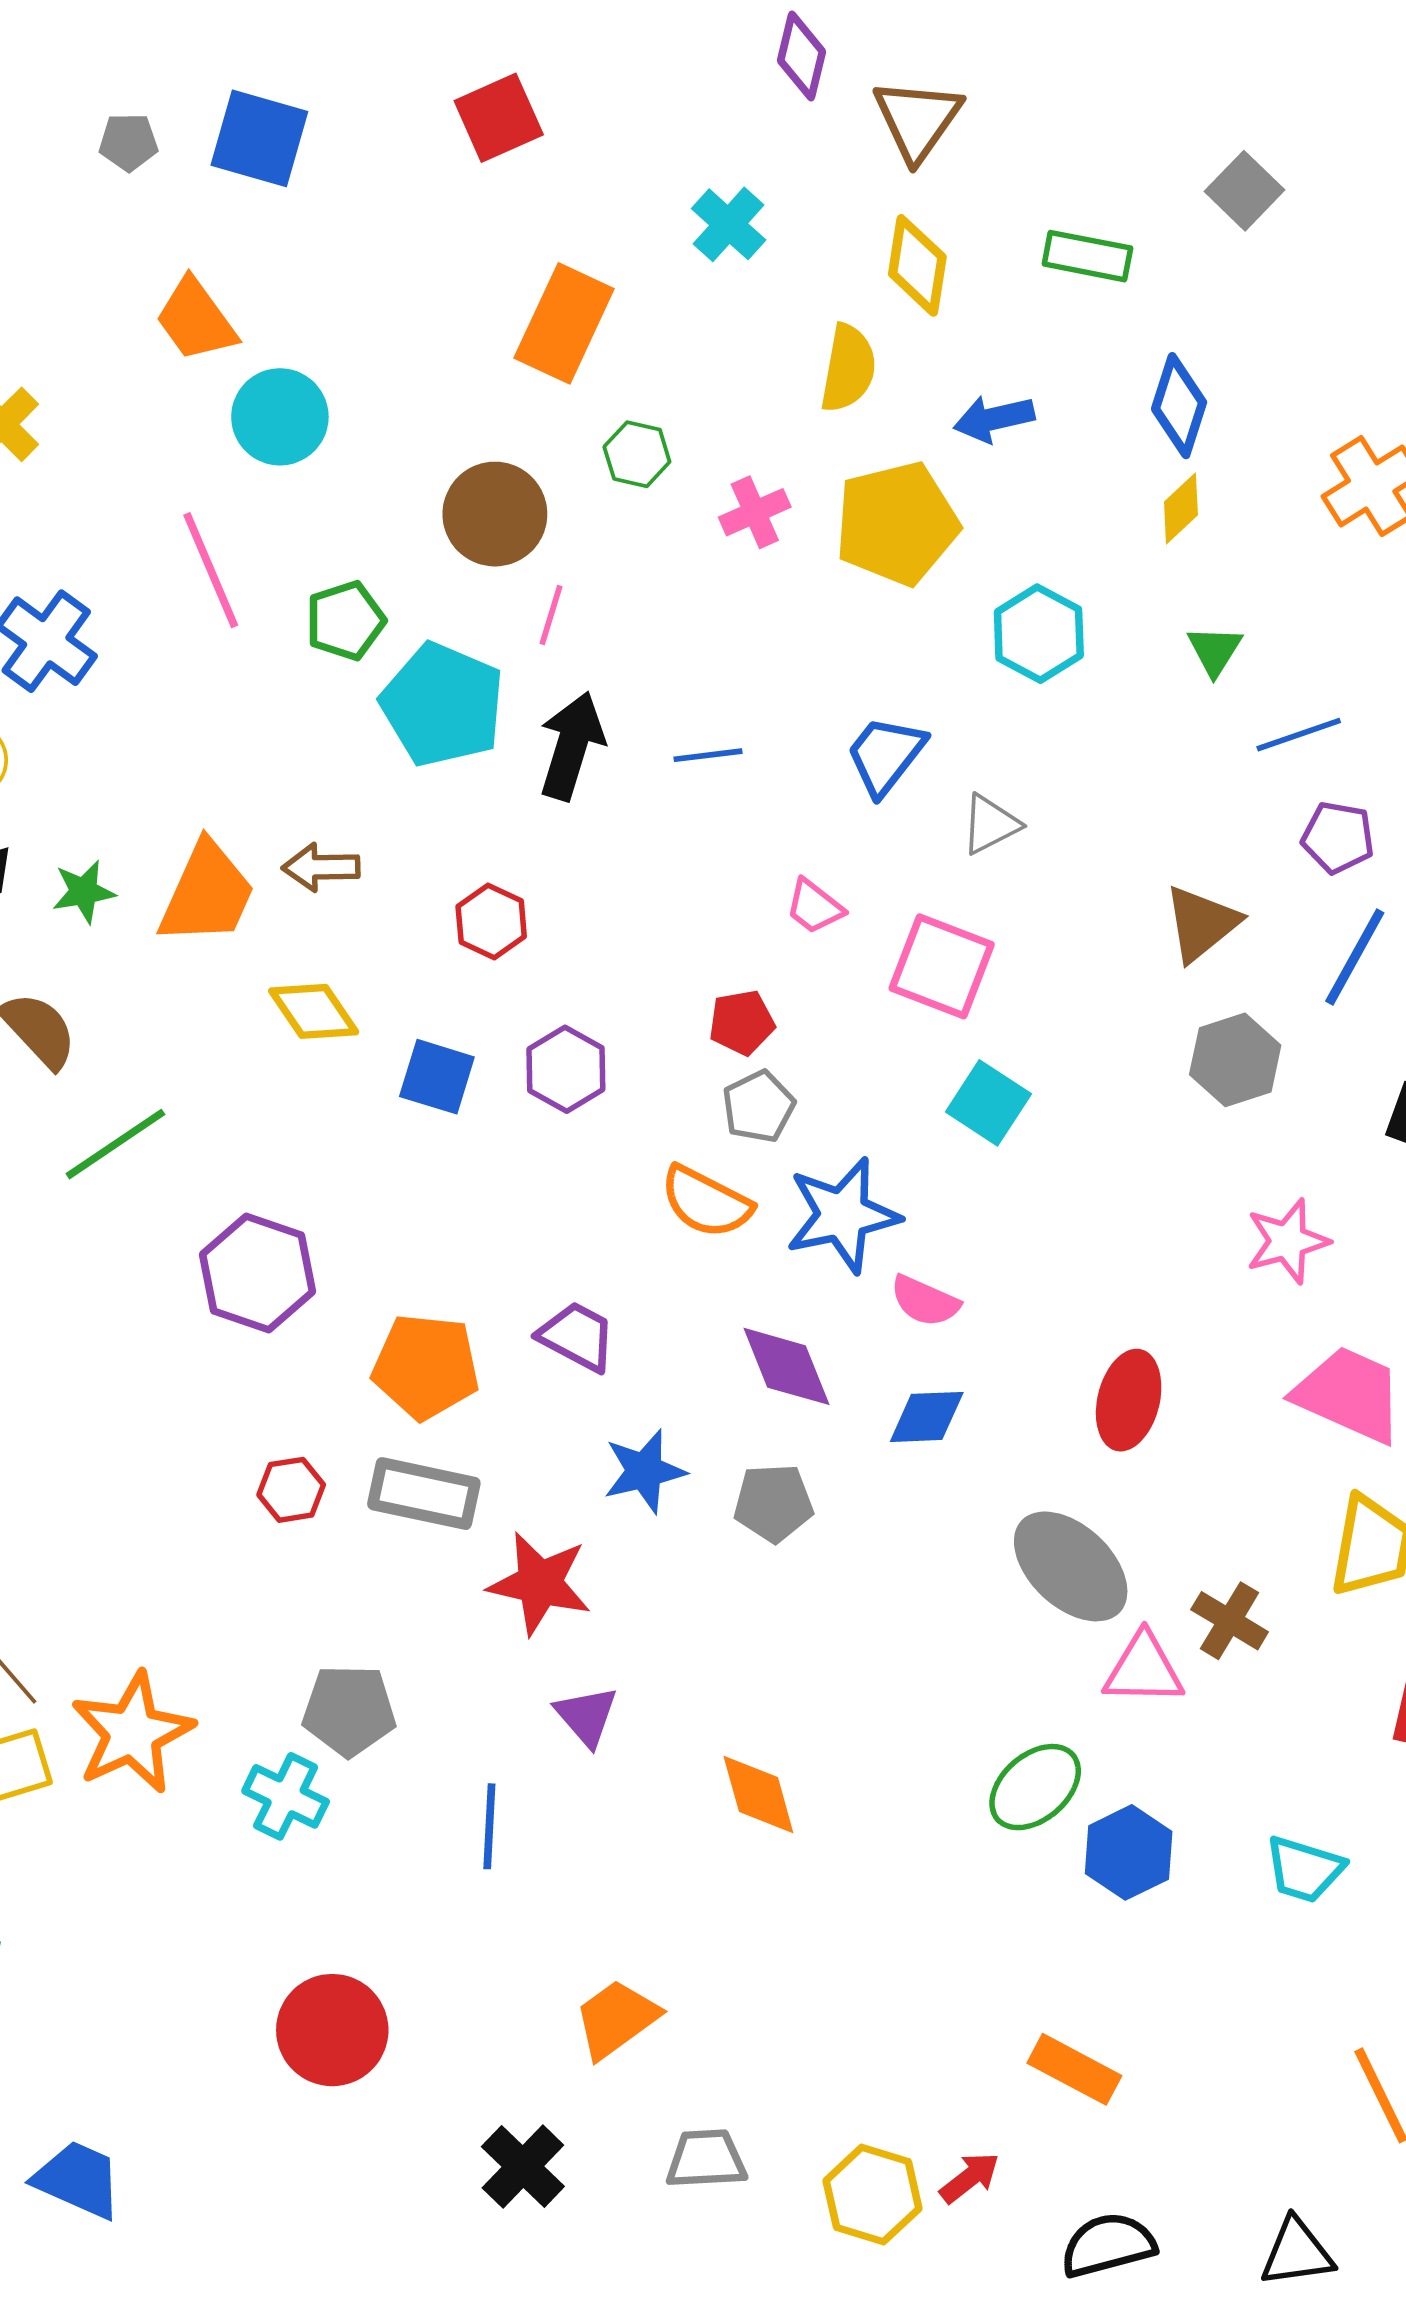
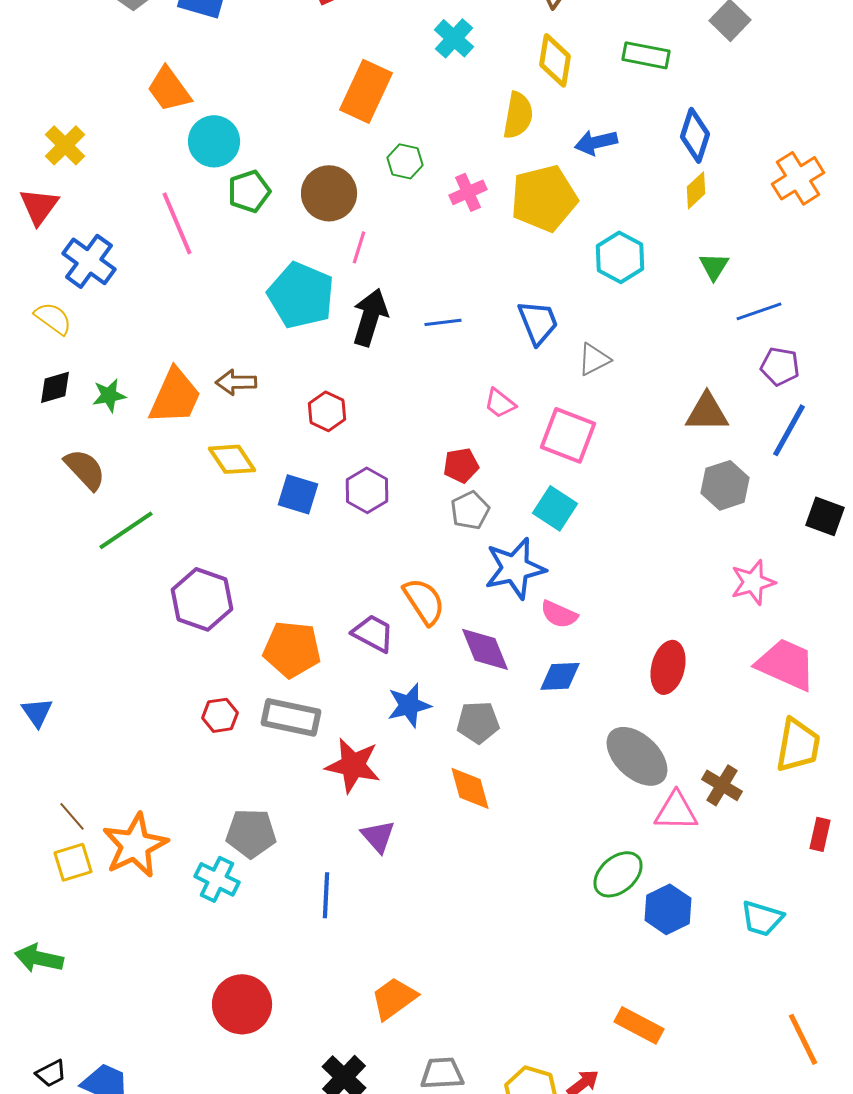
green pentagon: (345, 621) -> (249, 191), moved
blue trapezoid: (886, 755) -> (538, 322), turned 120
brown triangle: (1201, 923) -> (707, 412), turned 39
cyan square: (988, 1103) -> (555, 508), moved
orange semicircle: (706, 1202) -> (424, 601), moved, turned -150
orange diamond: (758, 1795) -> (470, 788), moved

